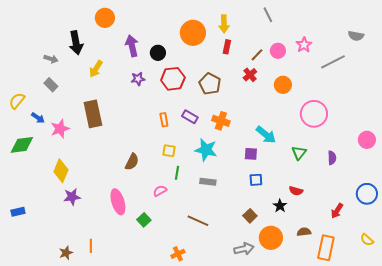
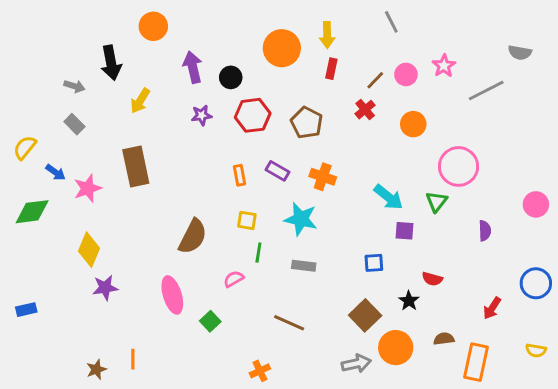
green triangle: (299, 153) -> (437, 202), moved
purple square: (251, 154) -> (404, 231), moved
brown semicircle: (132, 162) -> (193, 237), size x1.4
brown square: (250, 216) -> (365, 315), size x1.5
yellow semicircle: (367, 240) -> (536, 350), turned -32

